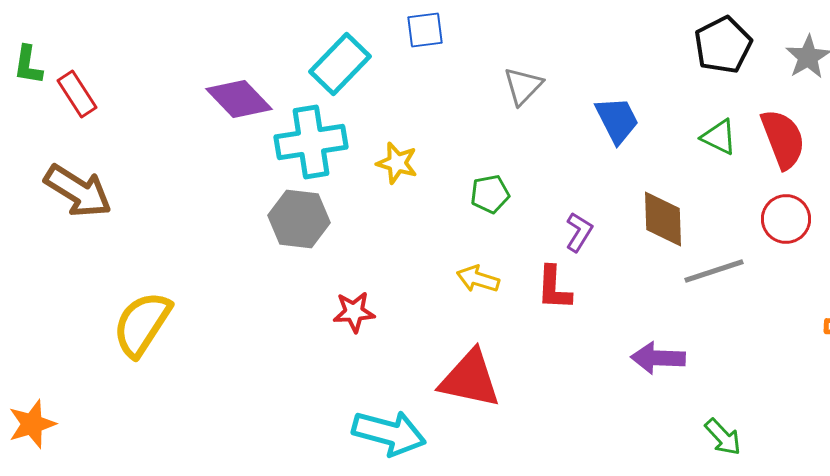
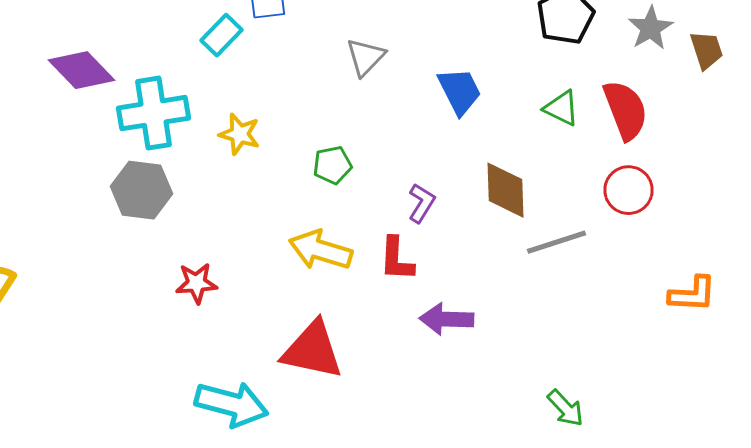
cyan rectangle: (340, 64) -> (222, 35), moved, size x0.7
yellow arrow: (478, 279) -> (320, 250), size x1.5
purple arrow: (658, 358) -> (446, 319), moved

